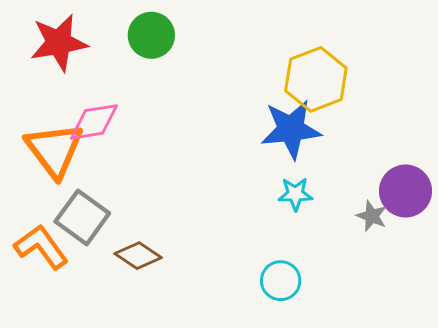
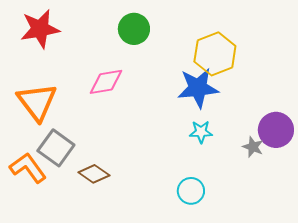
green circle: (151, 35) -> (134, 29), moved
pink diamond: (94, 122) -> (106, 82), moved

